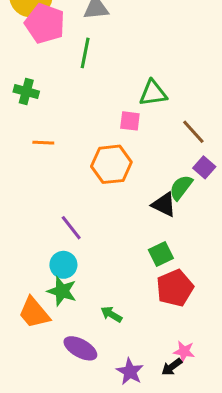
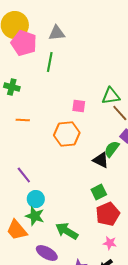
green triangle: (153, 93) -> (111, 96), moved
purple line: (71, 228) -> (24, 175), moved
green arrow: (111, 314) -> (67, 231), size x1.6
pink star: (184, 351) -> (110, 243), moved

